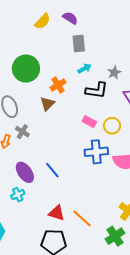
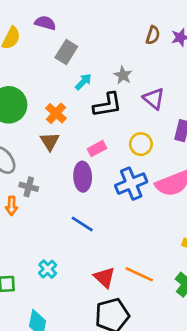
gray rectangle: (79, 43) -> (66, 52), turned 54
pink rectangle: (89, 122) -> (97, 149), moved, turned -40
purple ellipse: (25, 172) -> (83, 177), moved, turned 50
red triangle: (57, 213) -> (105, 277), turned 42

